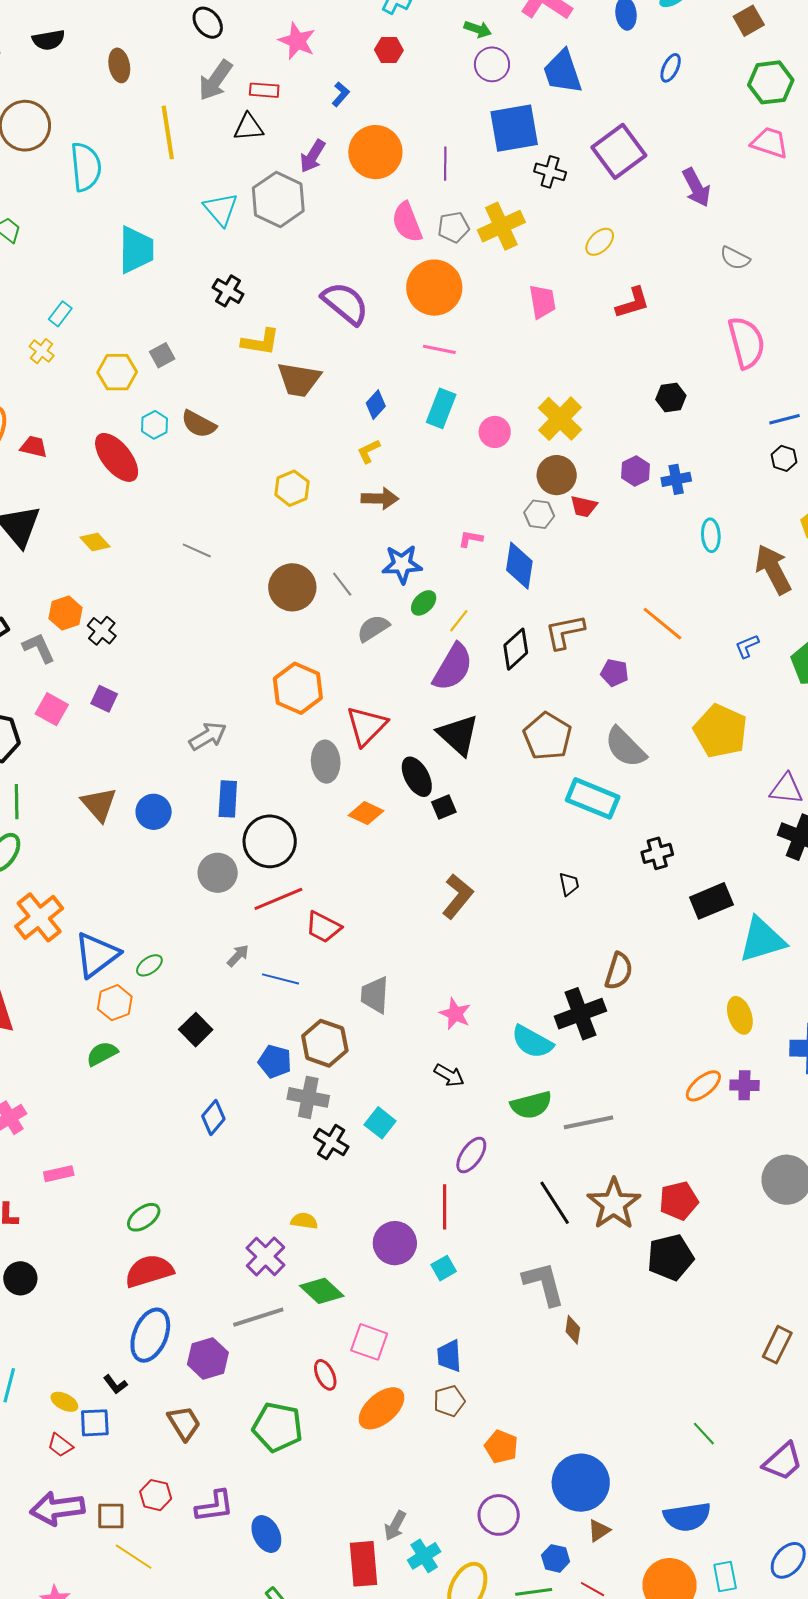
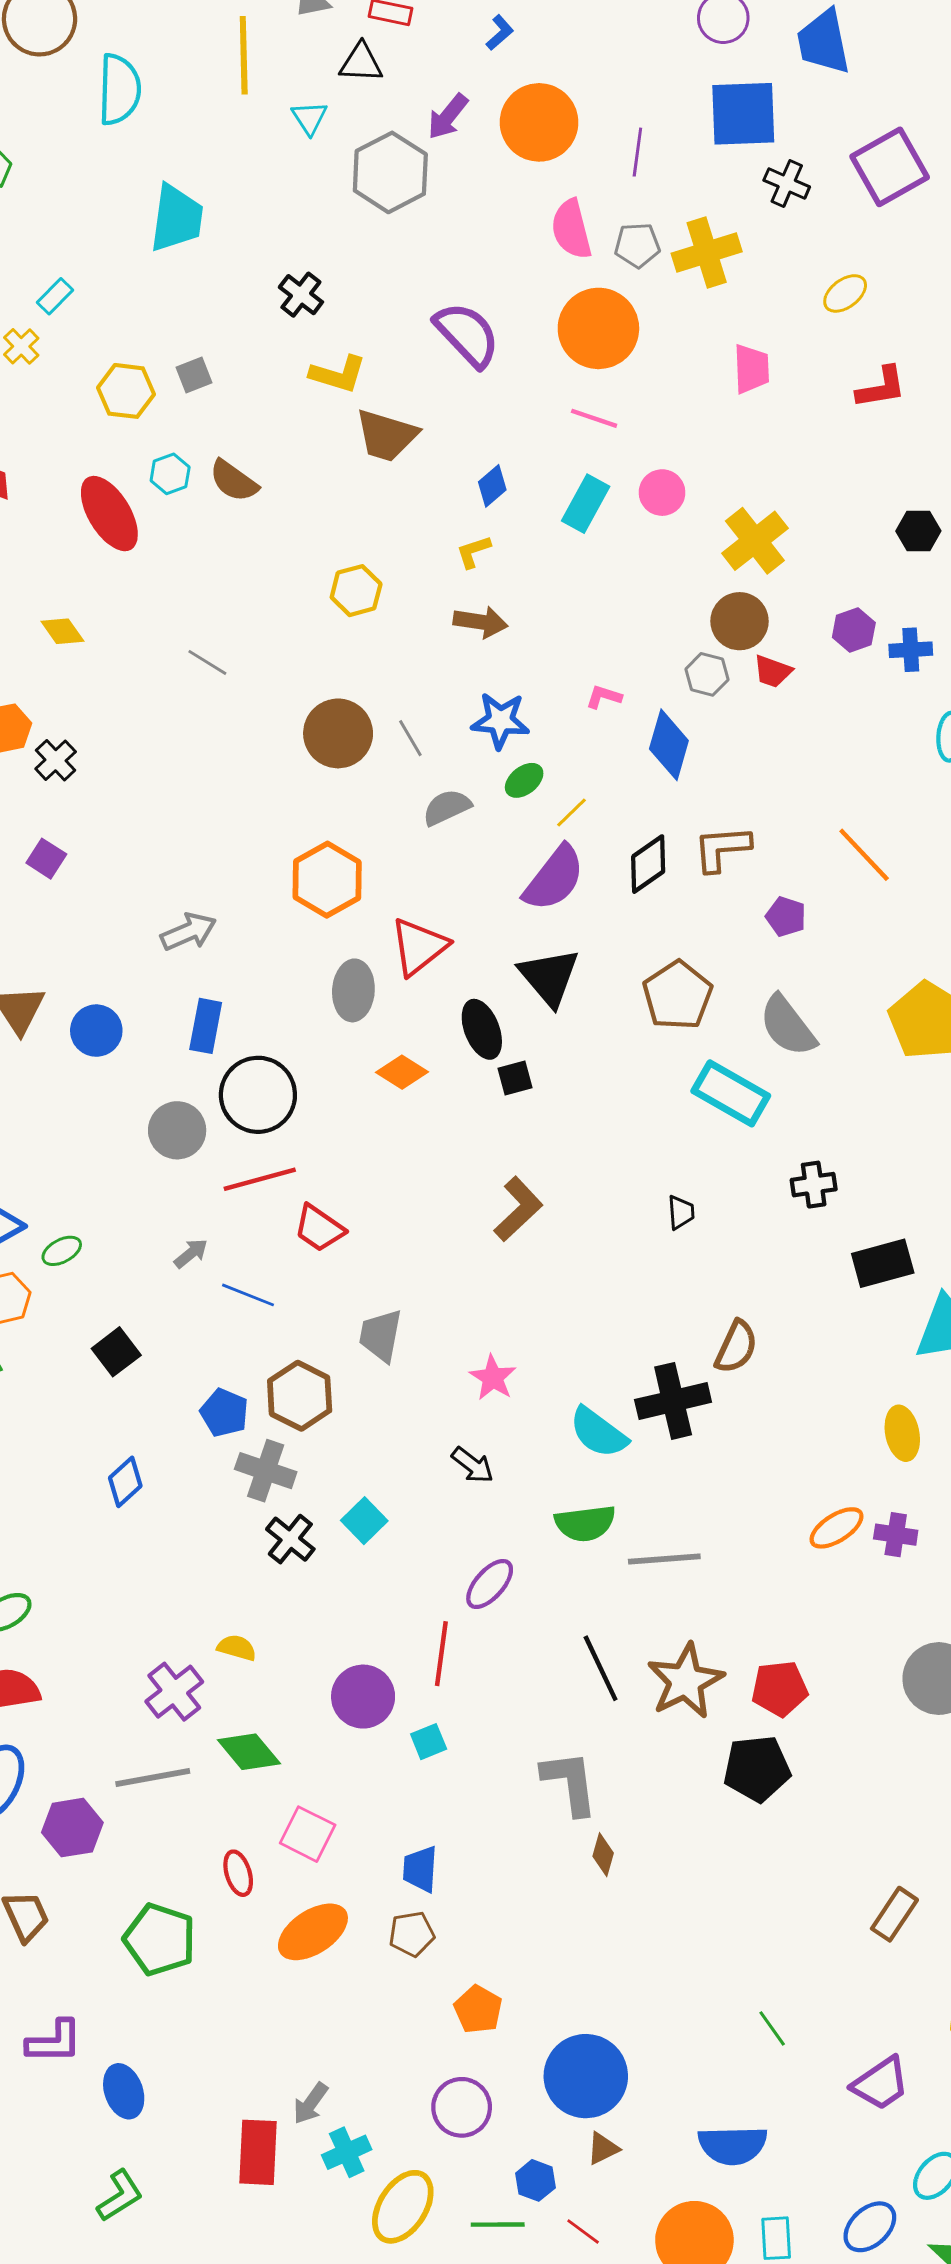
cyan triangle: (221, 209) -> (309, 118), moved, size x0.7
pink circle: (495, 432) -> (662, 493), moved

